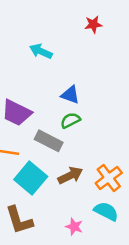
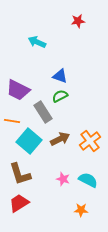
gray rectangle: (49, 141) -> (43, 112), turned 30
cyan semicircle: (106, 211) -> (88, 180), moved

